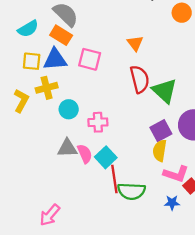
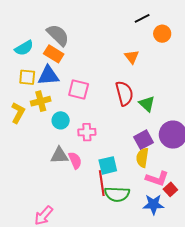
orange triangle: (135, 43) -> (132, 57), moved
pink square: (90, 59) -> (79, 89), moved
green triangle: (165, 91) -> (147, 104), size x0.7
cyan square: (106, 157) -> (108, 165), moved, turned 30
blue star: (172, 203) -> (153, 204), size x1.5

